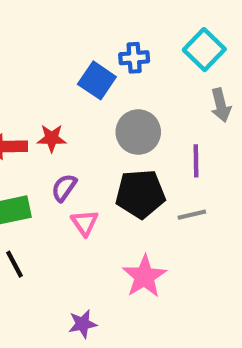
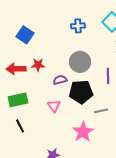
blue square: (97, 80) -> (25, 35), moved
purple semicircle: (64, 188) -> (60, 80), moved, turned 40
gray line: (192, 215) -> (101, 111), moved

